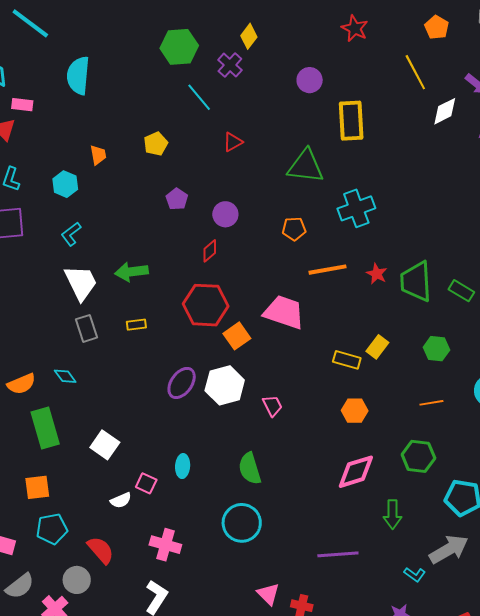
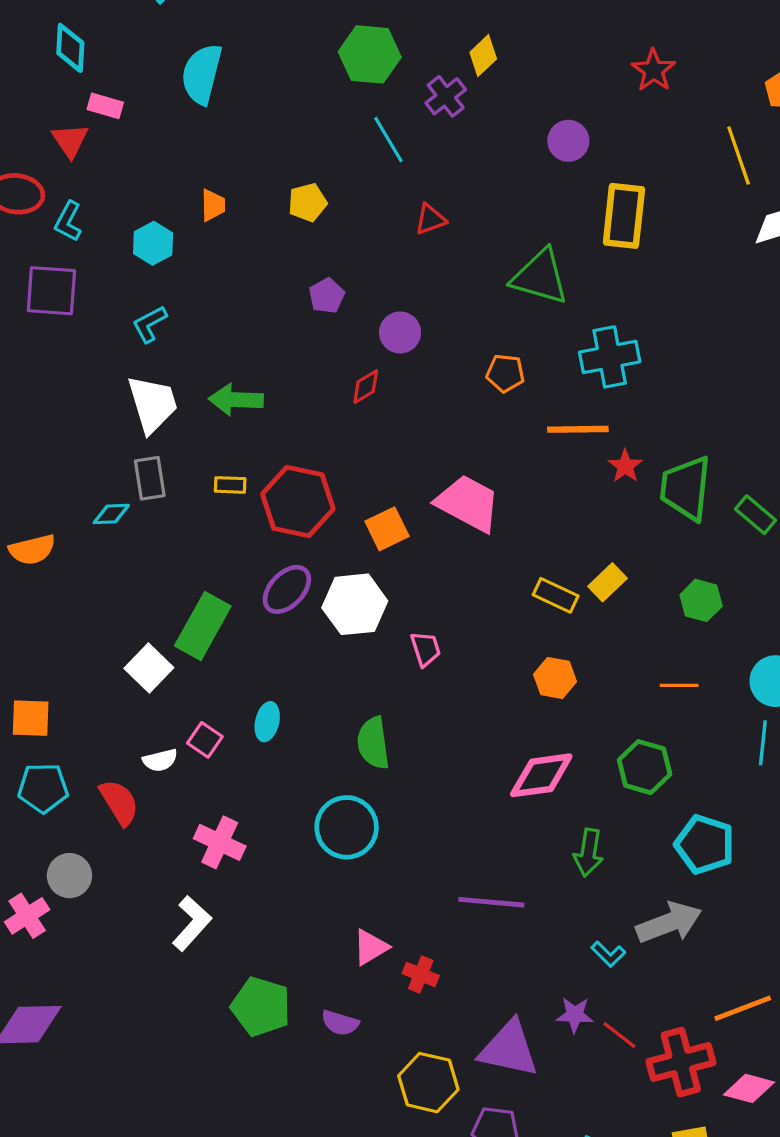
orange line: (327, 270) -> (578, 429), moved
red hexagon: (206, 305) -> (298, 502), moved
cyan diamond: (65, 376) -> (111, 514), moved, turned -65
green rectangle: (45, 428) -> (203, 626), moved, turned 36
red semicircle: (101, 550) -> (119, 802), moved
pink triangle: (268, 594) -> (371, 947), turned 35

